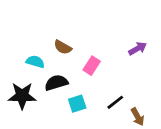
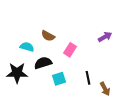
black line: (115, 102) -> (88, 78), turned -64

